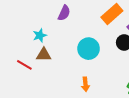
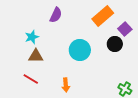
red line: (24, 65) -> (31, 79), moved
orange arrow: (85, 84) -> (66, 85), moved

